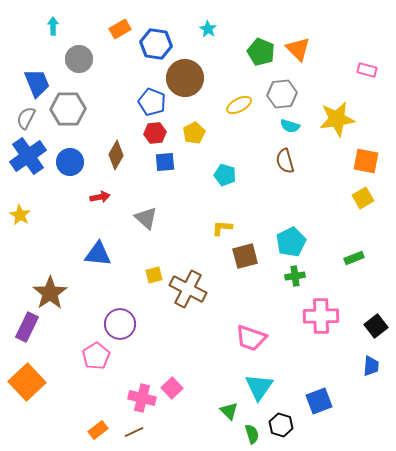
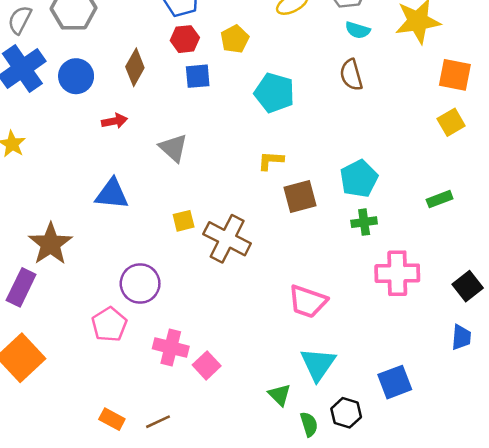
cyan pentagon: (225, 175) -> (274, 93), size x1.4
pink cross: (142, 398) -> (171, 348), moved
orange rectangle: (98, 430) -> (112, 419), turned 66

